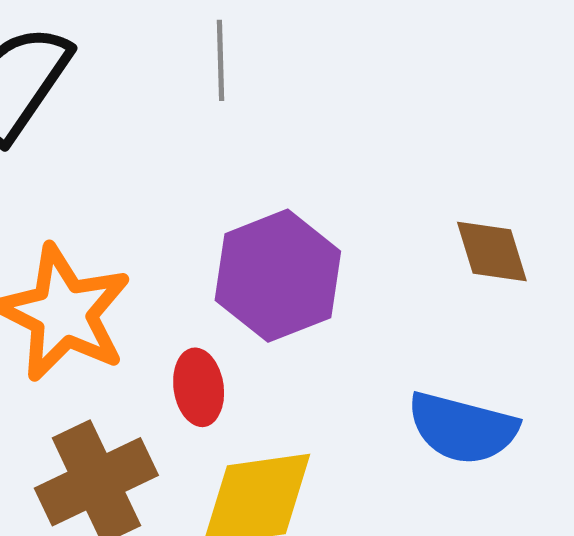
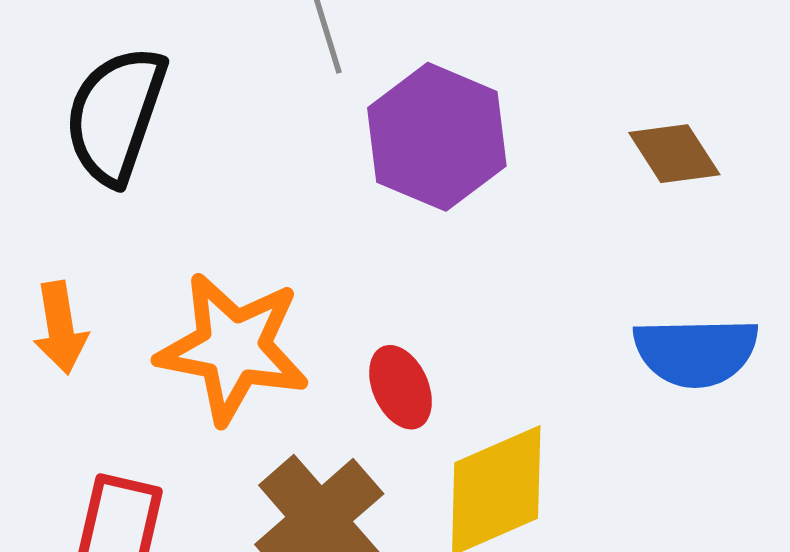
purple hexagon: (278, 276) -> (437, 137), moved

